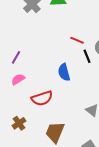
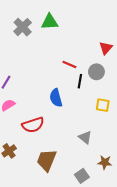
black line: (87, 56) -> (80, 81), turned 32

